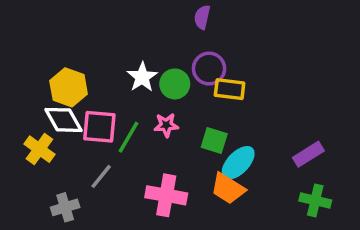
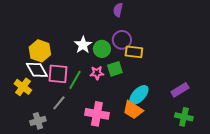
green square: (214, 140) -> (115, 69), moved, turned -35

